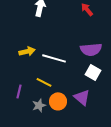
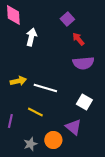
purple semicircle: (91, 49) -> (83, 63), moved
orange circle: (58, 101) -> (53, 140), moved
gray star: (39, 105) -> (30, 144), moved

